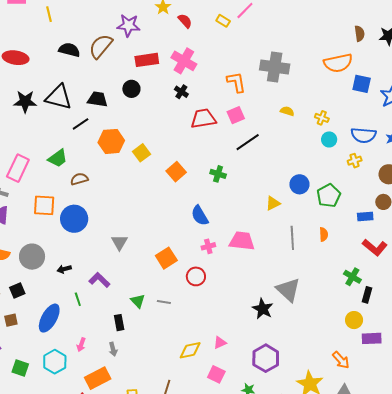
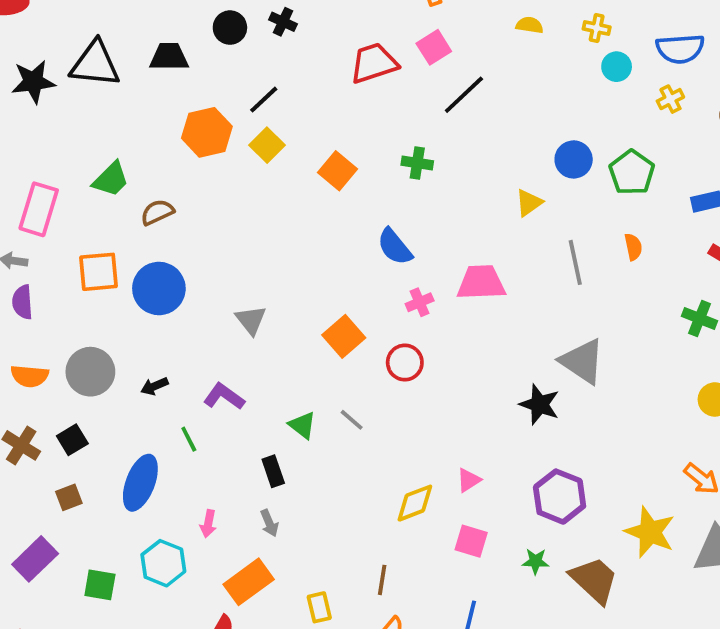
black cross: (181, 92) -> (283, 22), moved
black line: (81, 124) -> (264, 100), moved
gray line: (164, 302) -> (352, 420), turned 40

